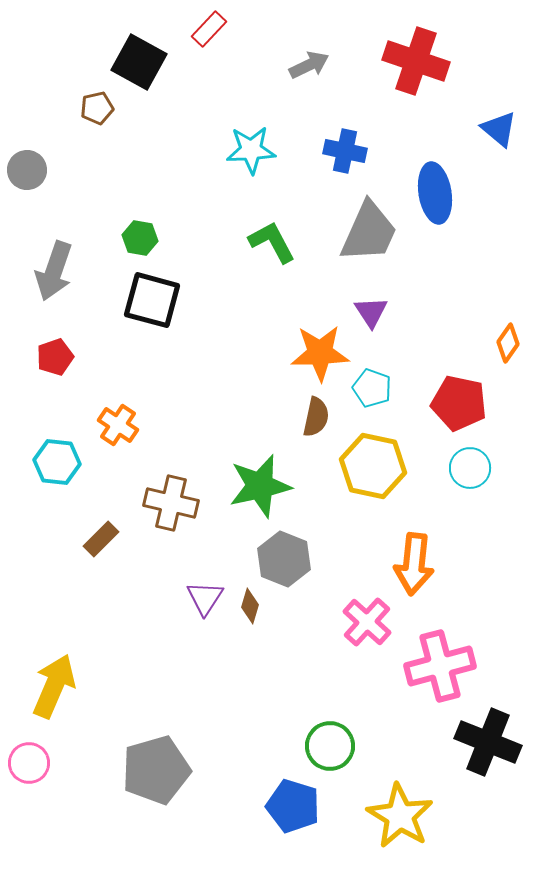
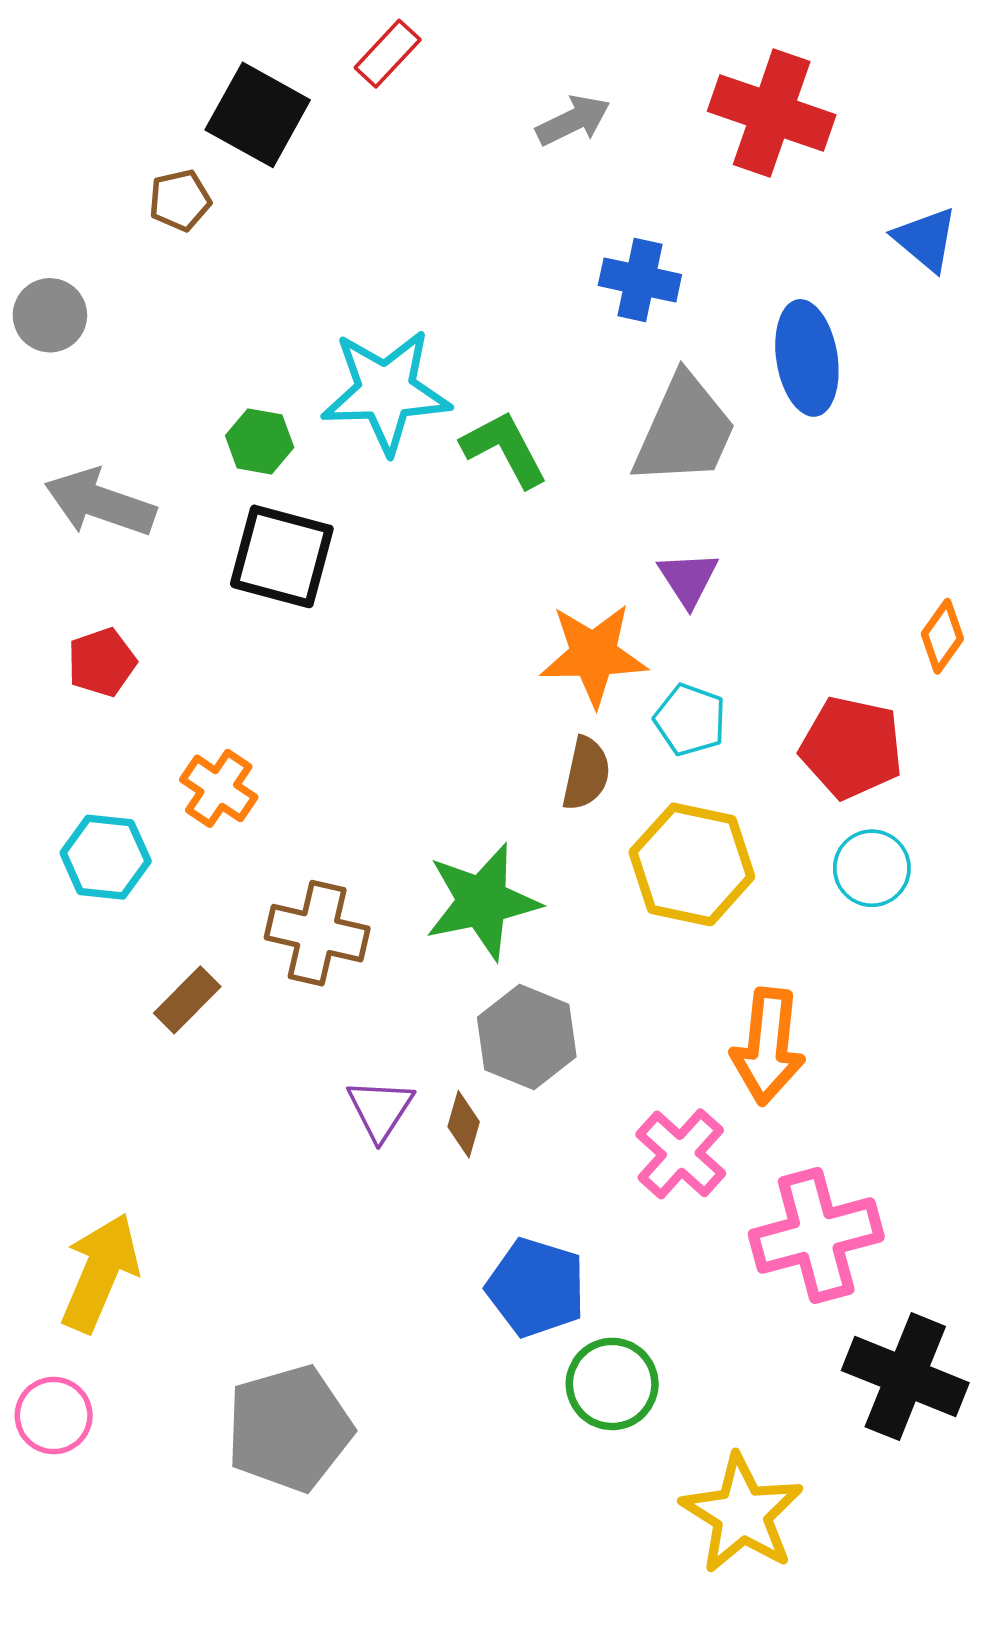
cyan star: (251, 150) -> (386, 391), moved, size x1.4
gray arrow: (54, 271) -> (100, 503), turned 90
blue pentagon: (293, 806) -> (536, 1287), moved

